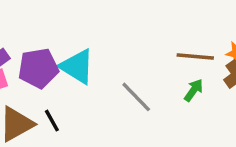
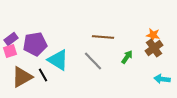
brown line: (195, 56) -> (103, 37), moved
cyan triangle: (77, 67) -> (58, 60), moved

